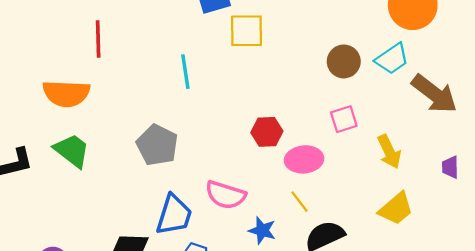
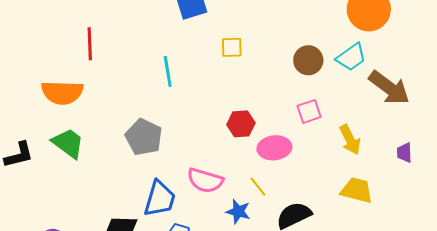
yellow square: (246, 31) -> (232, 47), moved, size x0.7
yellow line: (299, 202) -> (258, 187), moved
yellow trapezoid: (396, 209) -> (357, 190), turned -124

